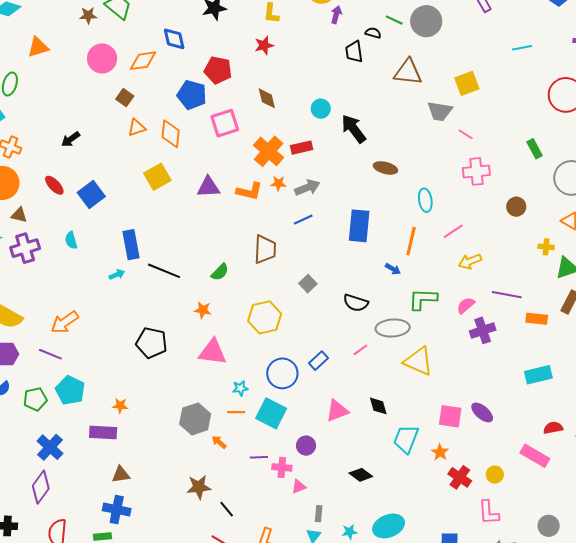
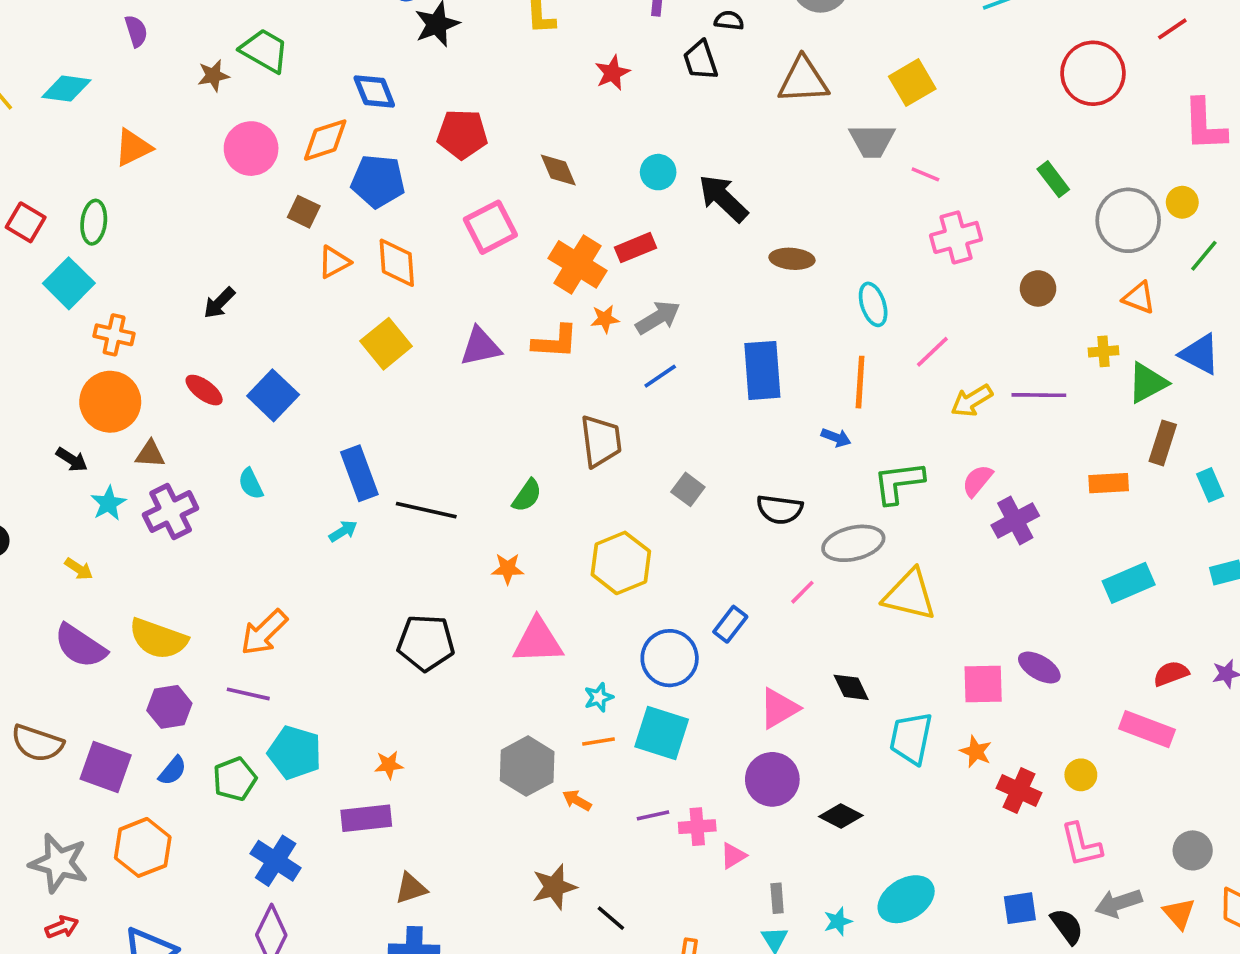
red star: (264, 45) -> (612, 73), moved
blue pentagon: (192, 95) -> (378, 181), moved
purple line: (507, 295) -> (1039, 395), moved
purple circle: (306, 446) -> (772, 779), moved, size x1.5

